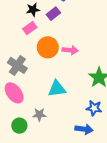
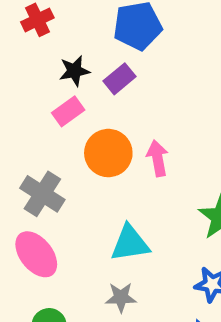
pink arrow: (70, 50) -> (158, 158), turned -105
gray star: (39, 115) -> (121, 297), moved

